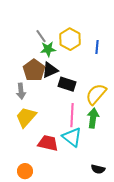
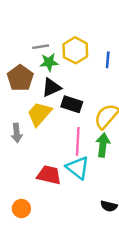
gray line: (41, 36) -> (41, 47), turned -64
brown pentagon: (34, 70) -> (20, 78), moved
gray arrow: (21, 91) -> (17, 133), moved
yellow trapezoid: (26, 117) -> (39, 114), moved

